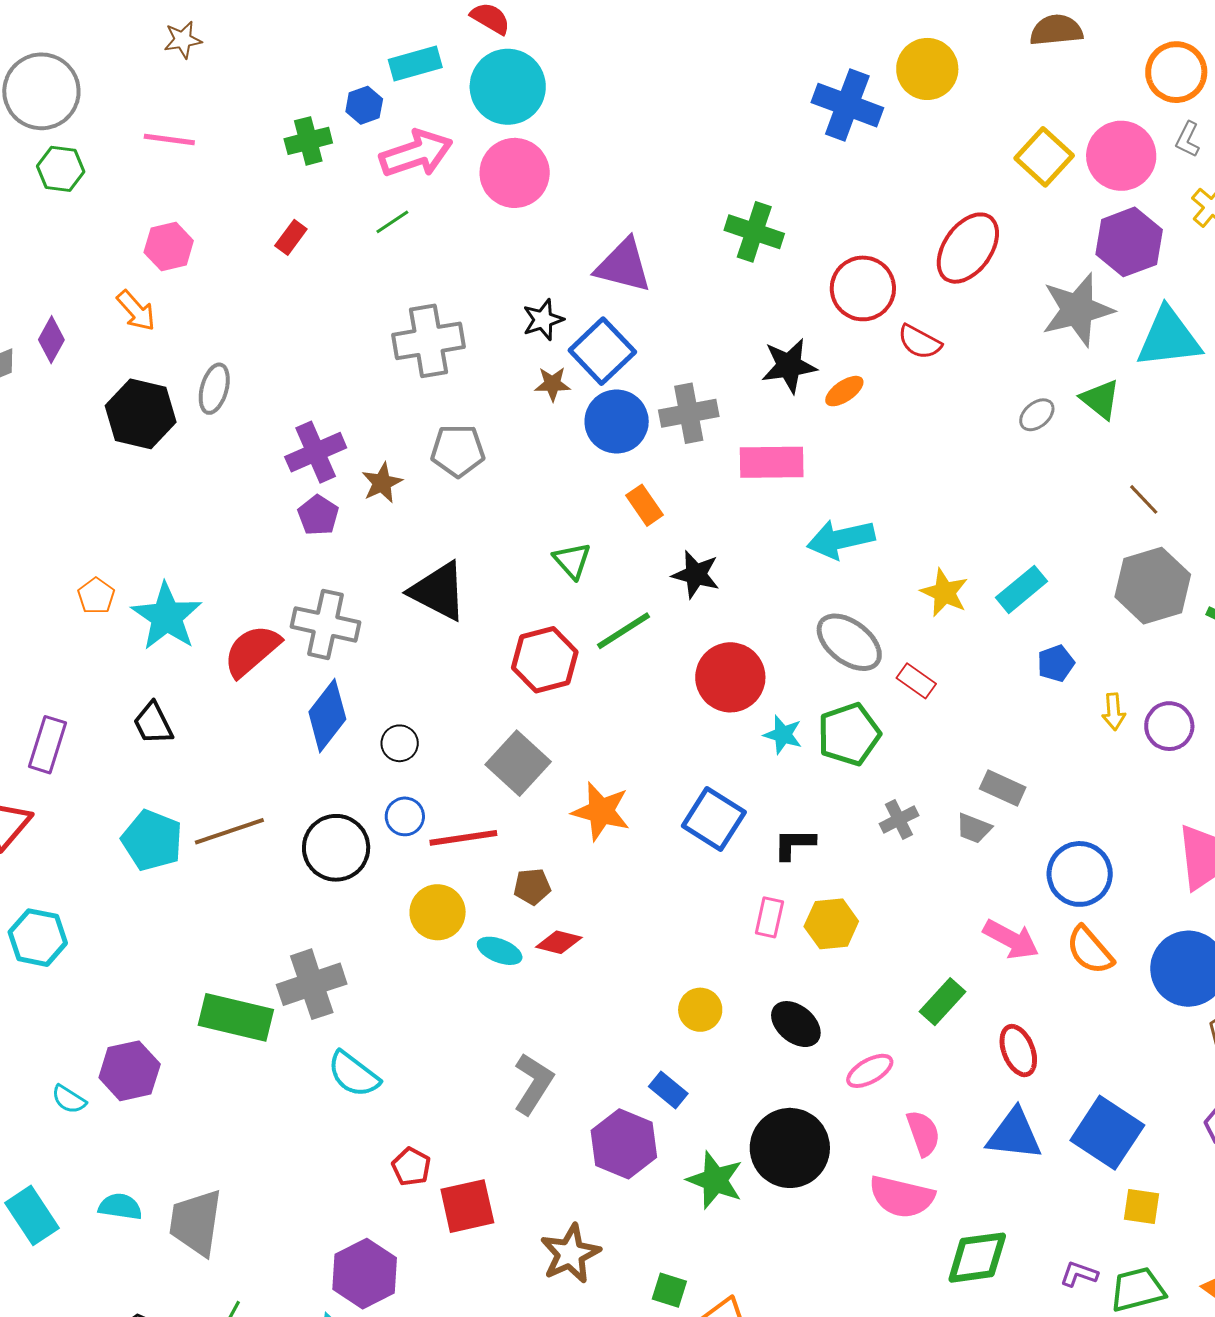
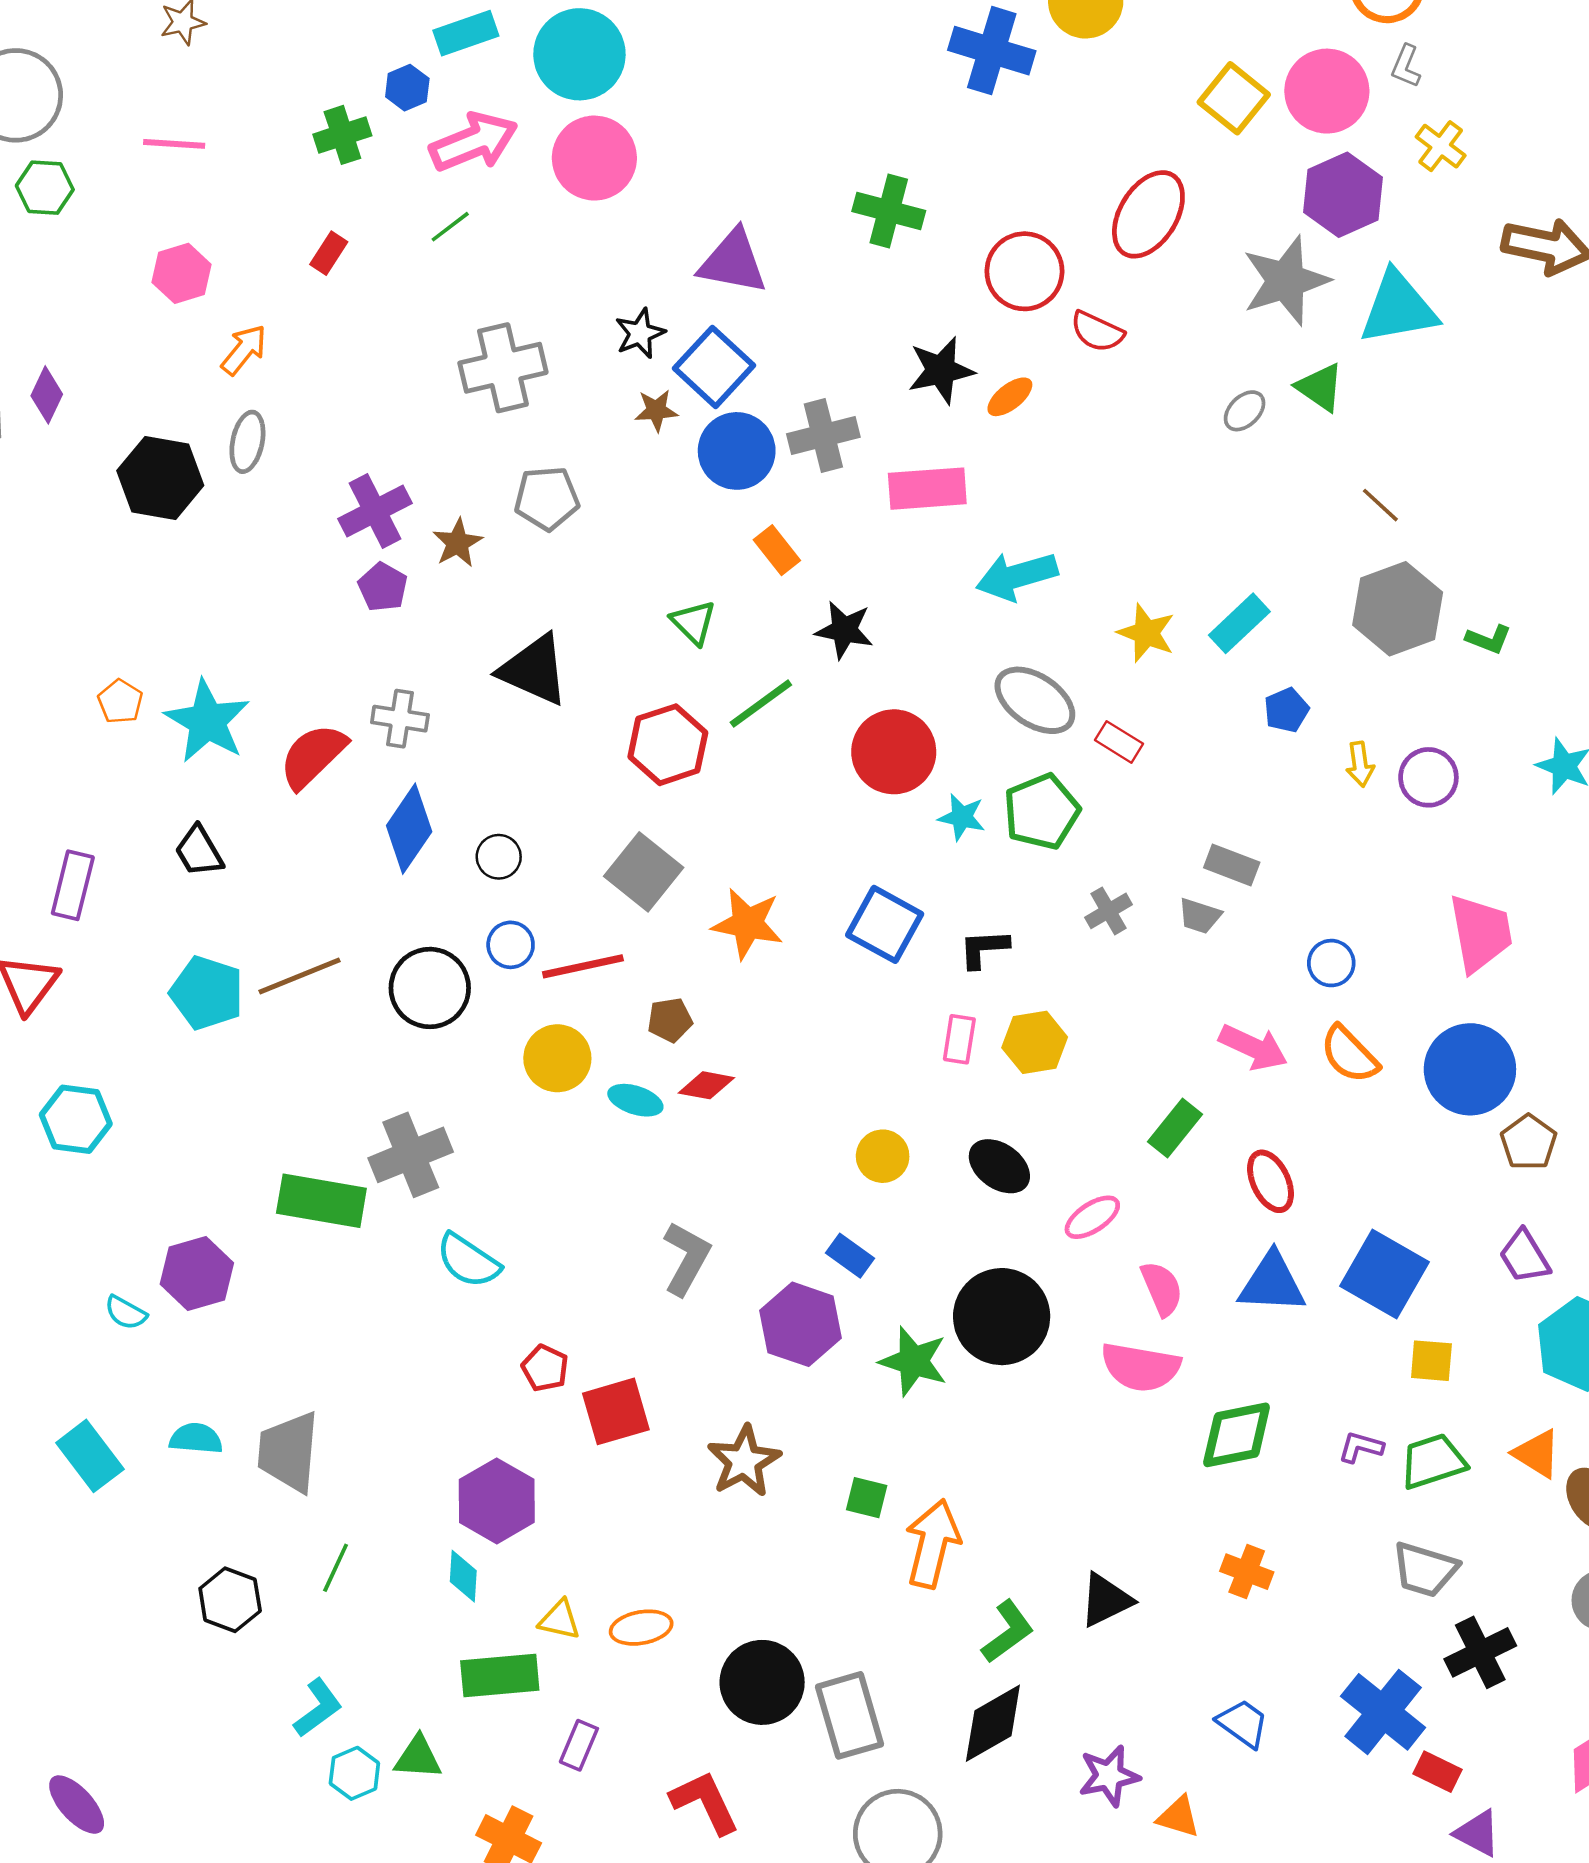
orange arrow: (136, 311) -> (244, 350), moved, turned -96
gray cross: (326, 624) -> (400, 719), size x0.7
blue circle: (1080, 874) -> (1331, 963), size x0.6

